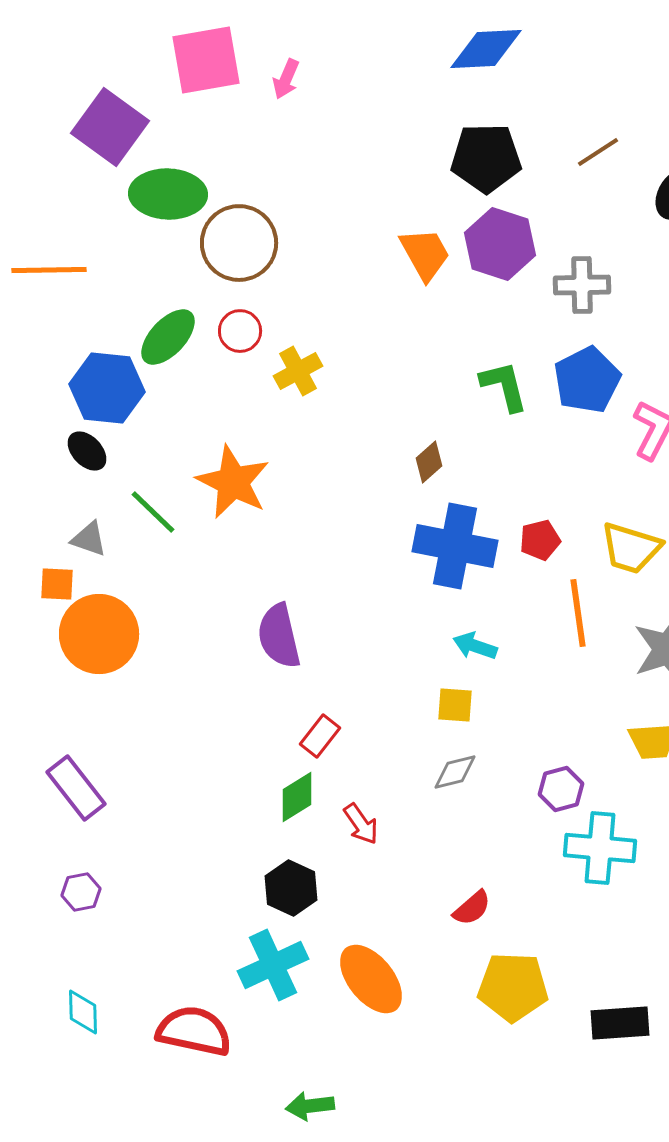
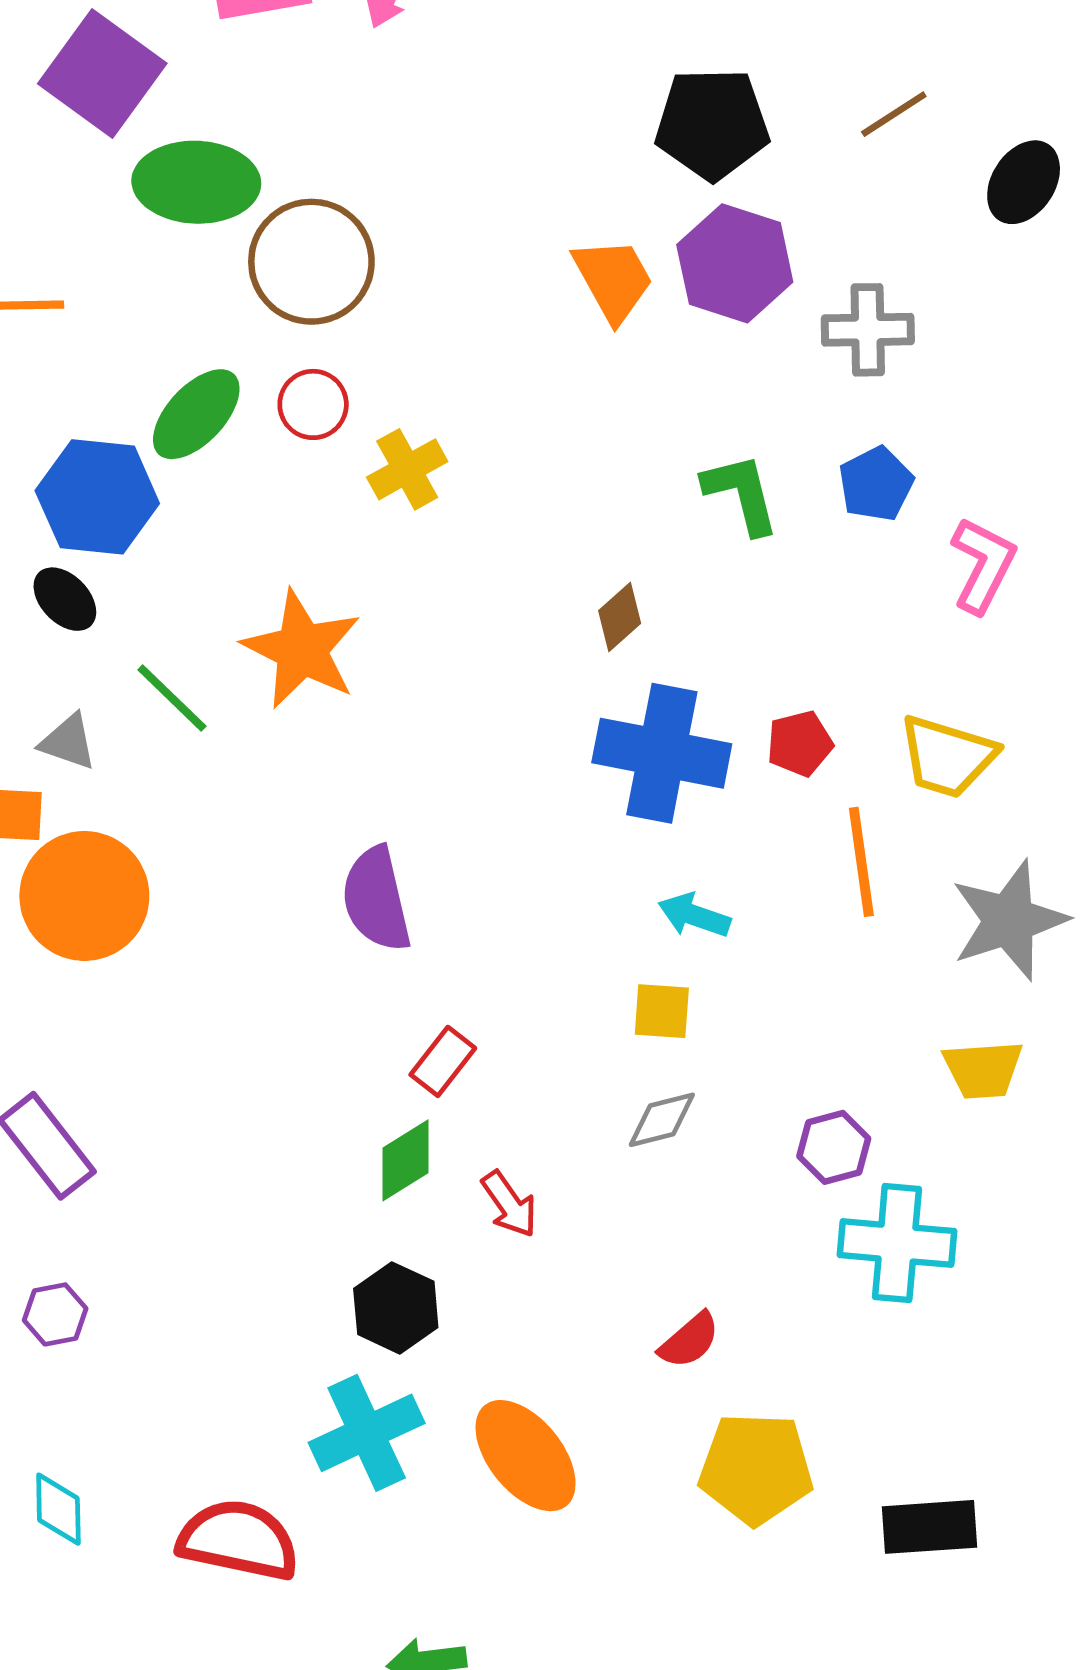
blue pentagon: (587, 380) -> (876, 484), size x0.7

